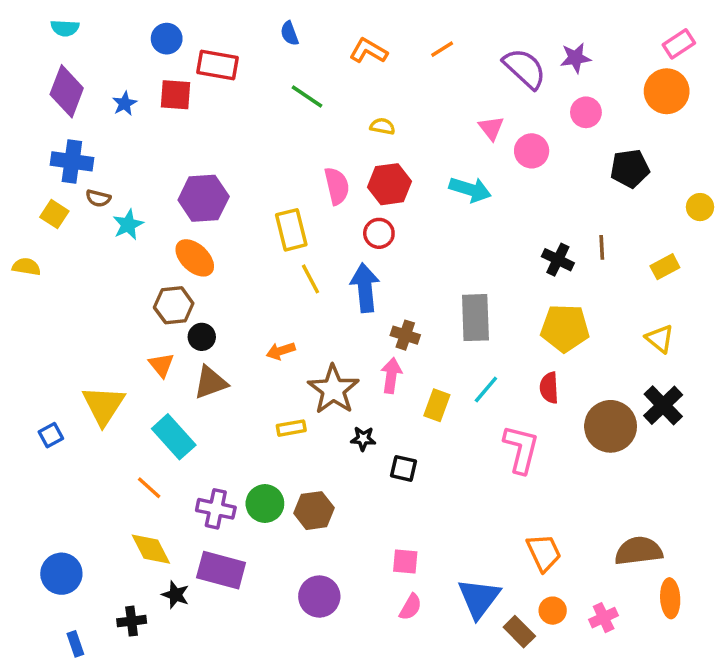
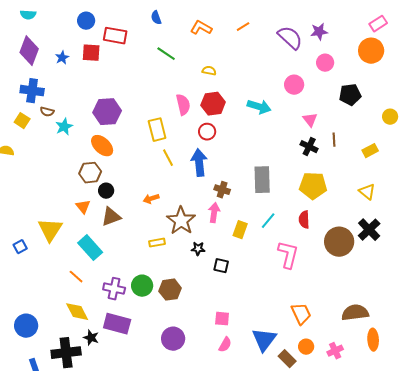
pink triangle: (491, 128) -> (310, 120), moved
black cross: (132, 621) -> (66, 353), size x1.8

